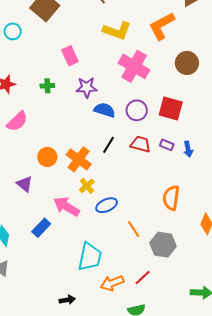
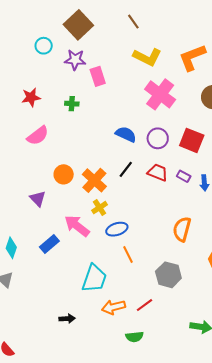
purple star: (87, 87) -> (75, 60), moved
orange line: (134, 229) -> (128, 254), moved

